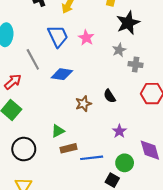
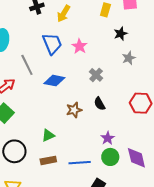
black star: (128, 23) -> (121, 34), size x0.6
gray star: (119, 50) -> (129, 58), moved
gray cross: (136, 64) -> (96, 75), moved, turned 32
brown rectangle: (68, 148) -> (48, 160), moved
green circle: (125, 163) -> (110, 157), moved

